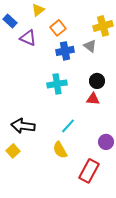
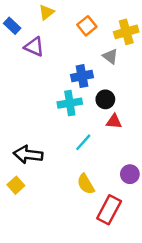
orange square: (58, 28) -> (87, 26), moved
blue cross: (65, 51) -> (82, 76), moved
black circle: (97, 81) -> (105, 99), moved
cyan line: (68, 126) -> (83, 142), moved
yellow semicircle: (60, 150) -> (86, 184), moved

